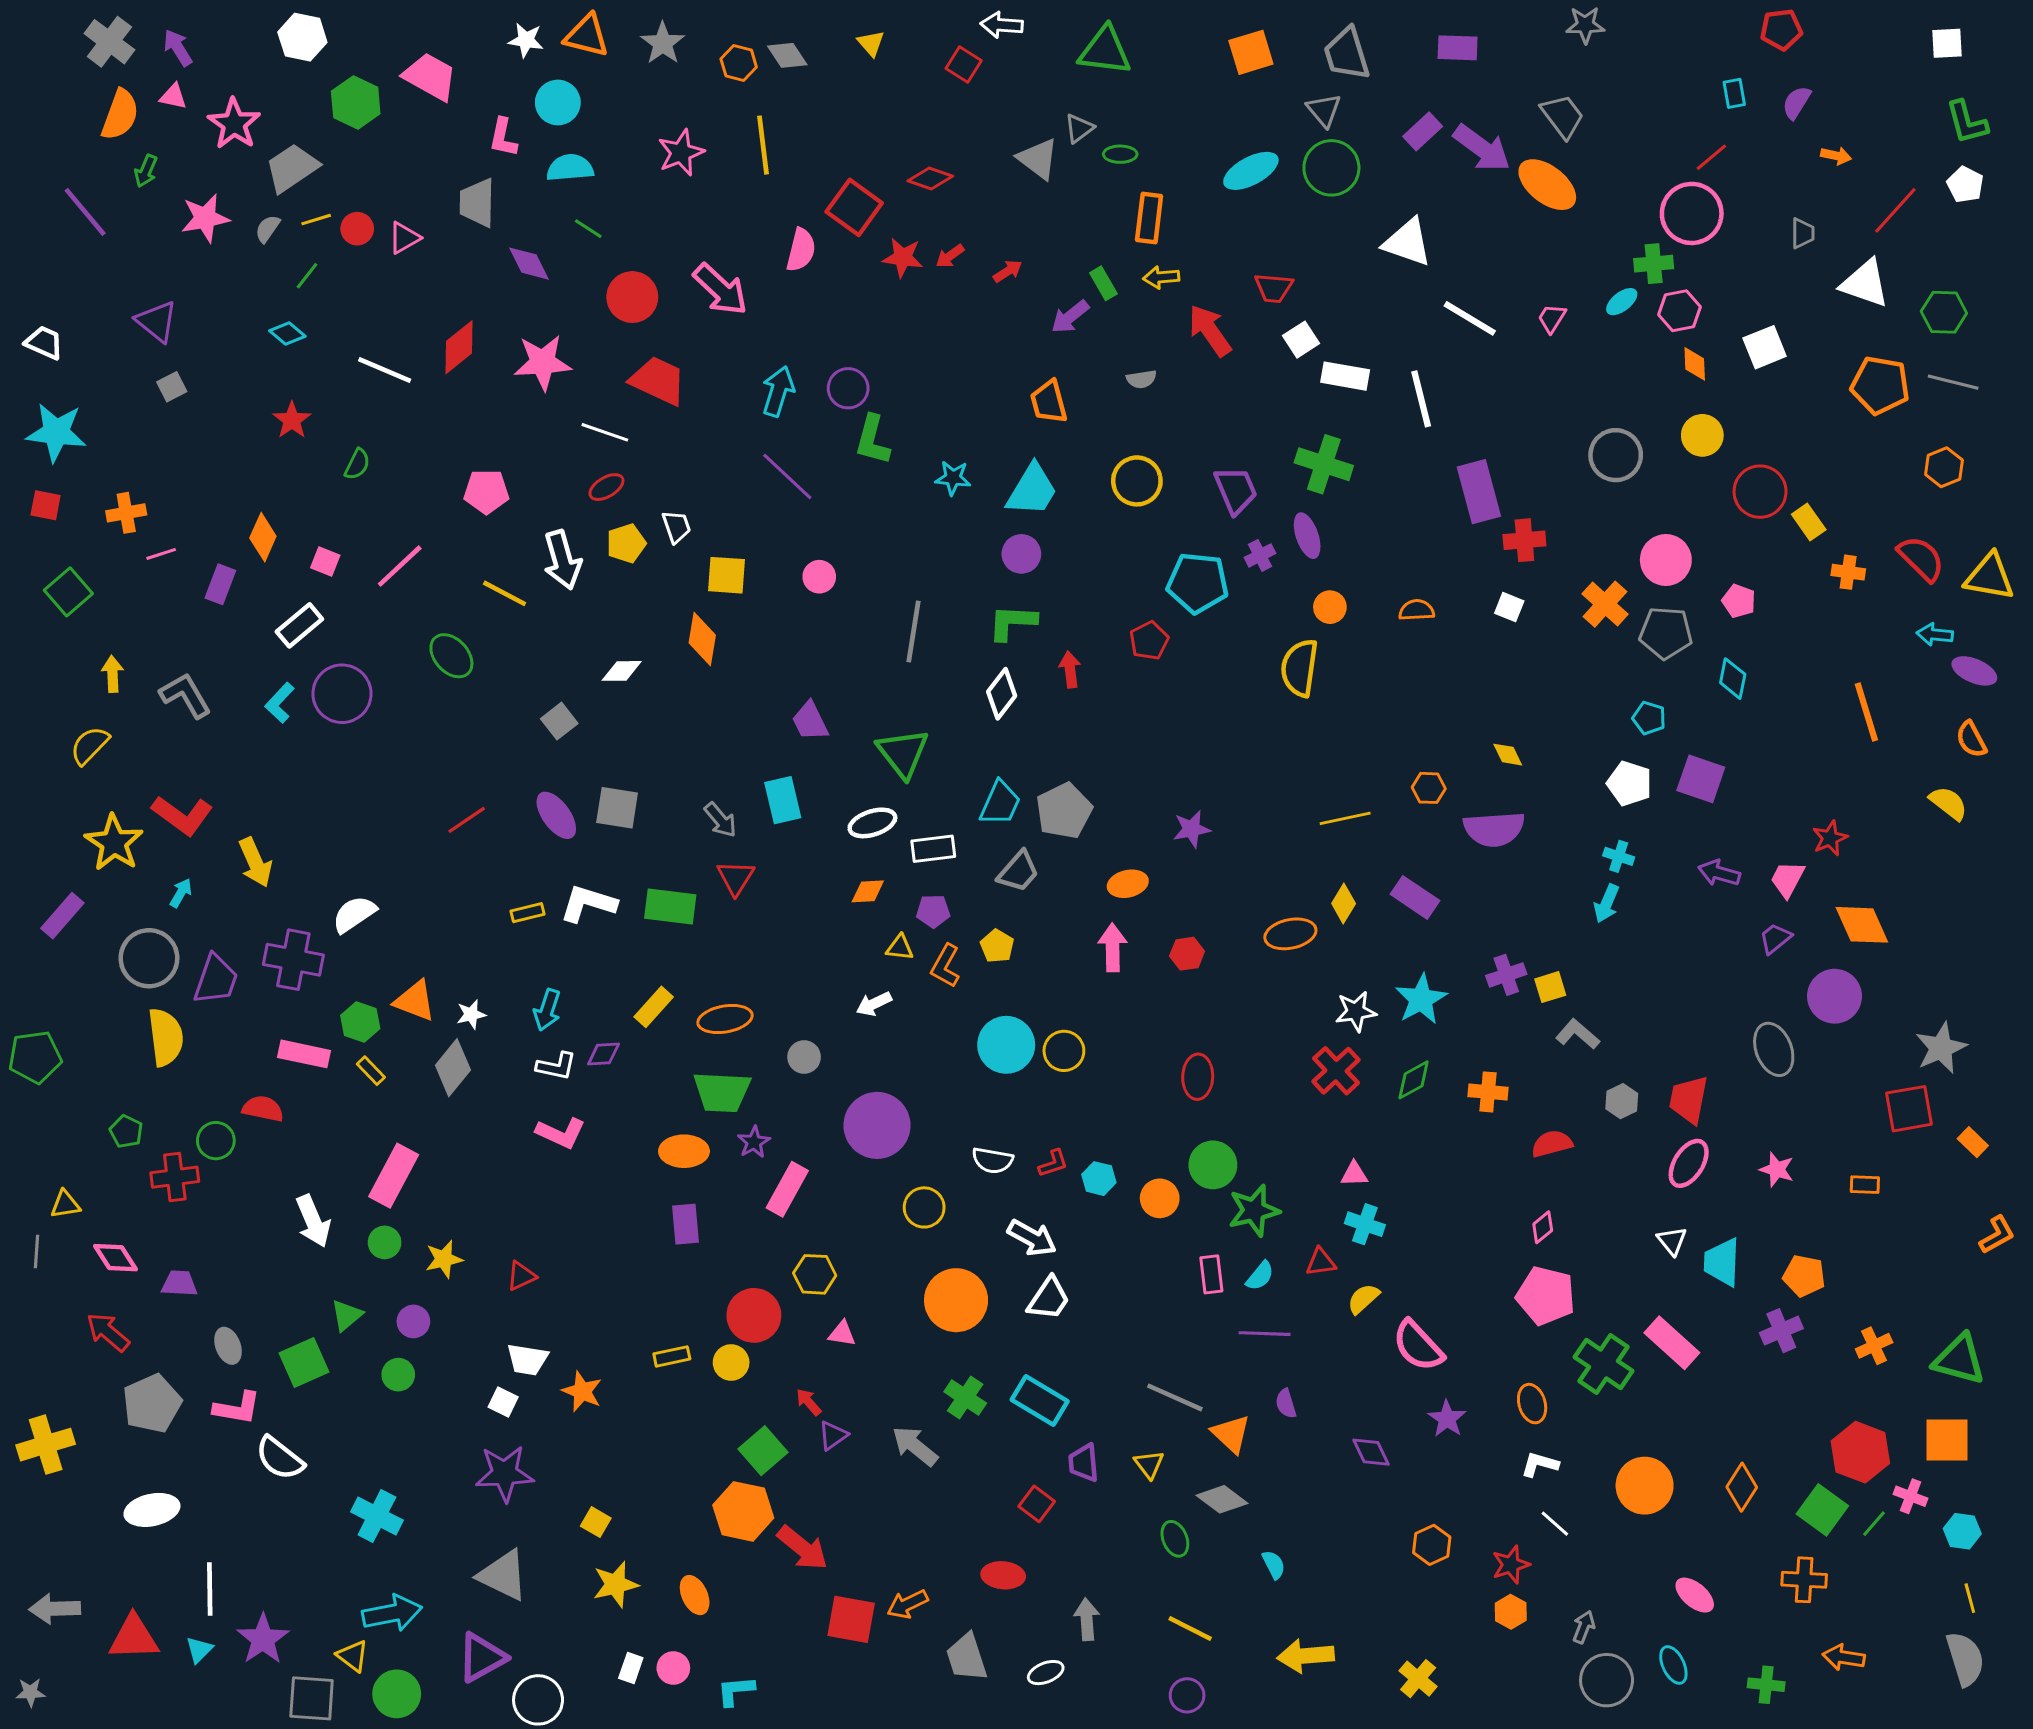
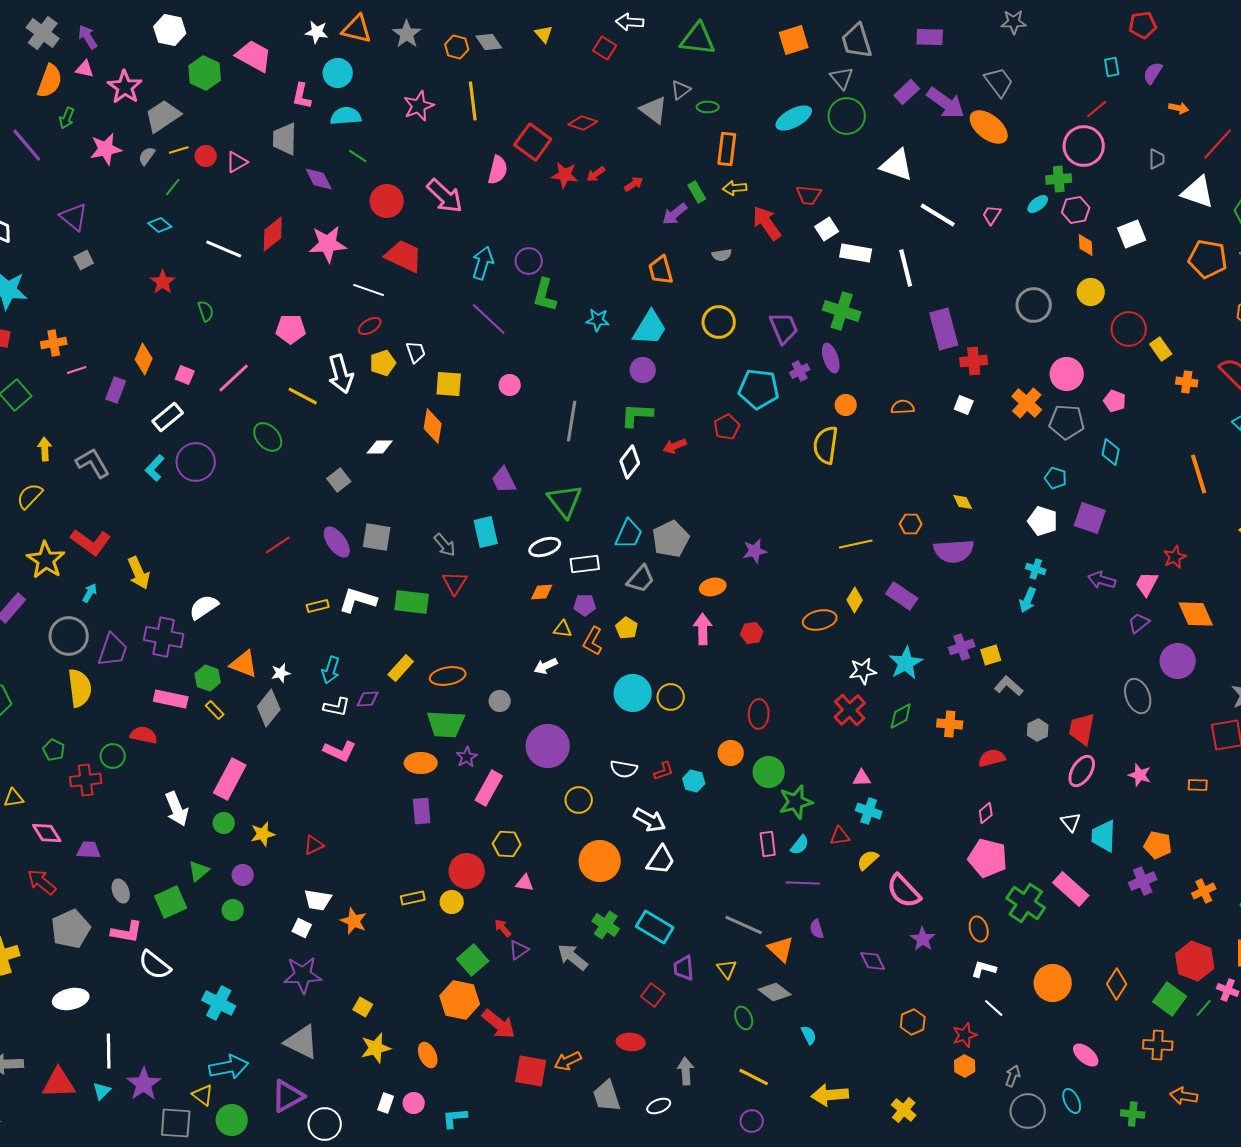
green semicircle: (357, 464) -> (206, 311), turned -45
red arrow: (1070, 669) -> (675, 446), turned -105
orange circle: (1160, 1198) -> (731, 753), moved

